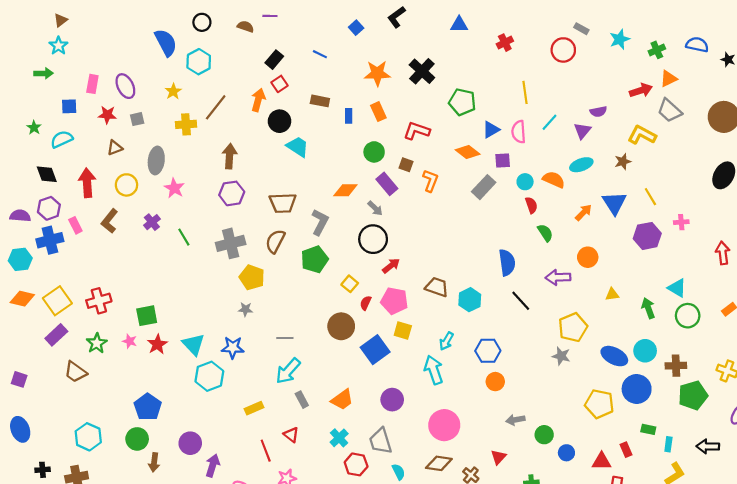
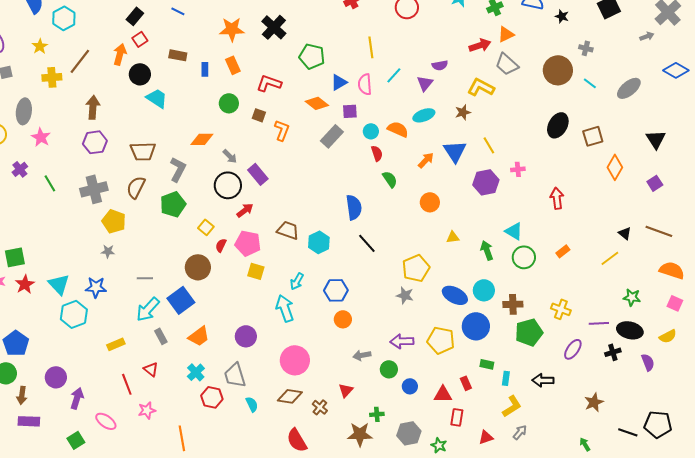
purple rectangle: (387, 184) -> (258, 174), moved
purple arrow: (558, 277) -> (402, 341), moved
blue square: (375, 350) -> (181, 300), moved

